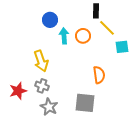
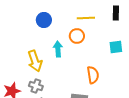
black rectangle: (96, 11) -> (116, 13), moved
yellow line: (107, 28) -> (86, 18), moved, turned -48
cyan arrow: (64, 36) -> (58, 49), moved

